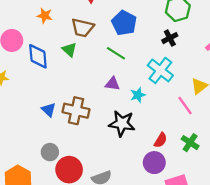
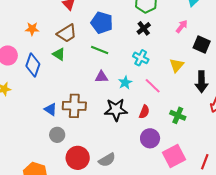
brown trapezoid: (83, 28) -> (67, 33), turned -35
blue diamond: (38, 56) -> (33, 65), turned 35
cyan cross: (160, 70) -> (141, 58), size x0.7
pink line: (185, 106) -> (153, 86), moved
red semicircle: (161, 140) -> (144, 112), moved
gray circle: (50, 152) -> (57, 135), moved

